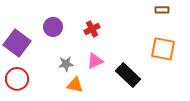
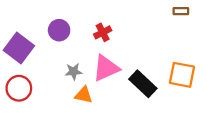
orange square: (163, 49) -> (182, 75), moved
pink triangle: (95, 61) -> (106, 68), size x1.5

